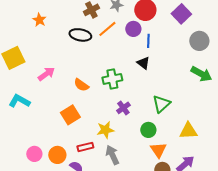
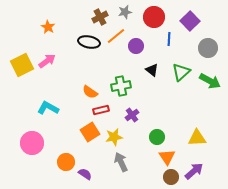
purple circle: (133, 29) -> (136, 46), moved
blue line: (148, 41) -> (169, 39), moved
pink arrow: (46, 74) -> (47, 61), moved
cyan L-shape: (19, 101) -> (48, 108), moved
green triangle: (161, 104) -> (181, 72), moved
orange square: (70, 115) -> (90, 132), moved
red rectangle: (85, 147) -> (101, 110), moved
pink circle: (34, 154) -> (32, 143), moved, size x1.5

